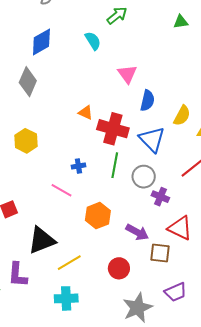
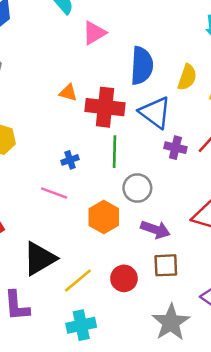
pink triangle: (127, 74) -> (94, 33), moved, turned 45
blue semicircle: (147, 101) -> (142, 66), size x1.4
gray circle: (144, 177) -> (137, 188), moved
purple cross: (160, 197) -> (175, 148), moved
brown square: (160, 253) -> (166, 265), moved
red circle: (119, 268) -> (124, 278), moved

